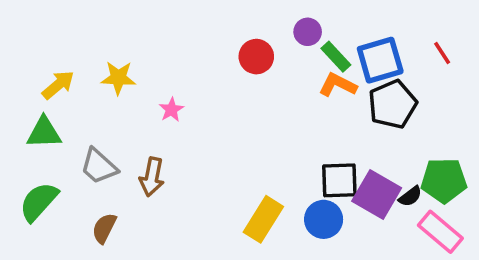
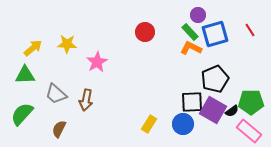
purple circle: (308, 32) -> (198, 15), moved
black pentagon: (393, 104) -> (215, 79), moved
pink star: (171, 110) -> (97, 62), size x1.5
yellow rectangle: (263, 219) -> (149, 124), size x0.7

